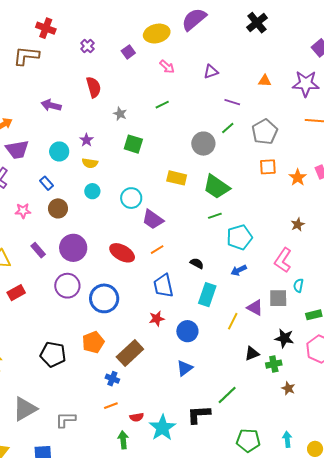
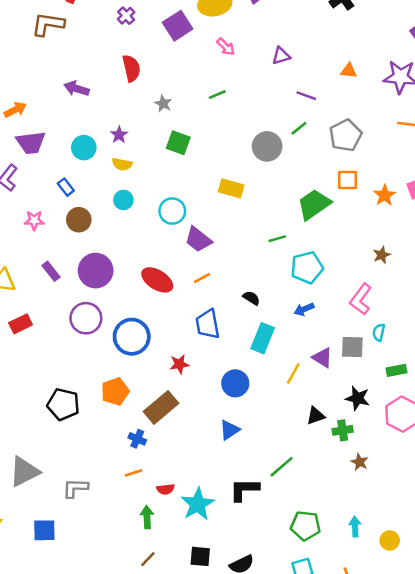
purple square: (128, 52) -> (178, 26), size x1.6
green trapezoid: (216, 187) -> (314, 204), moved, turned 108
red star: (157, 319) -> (179, 364), moved

